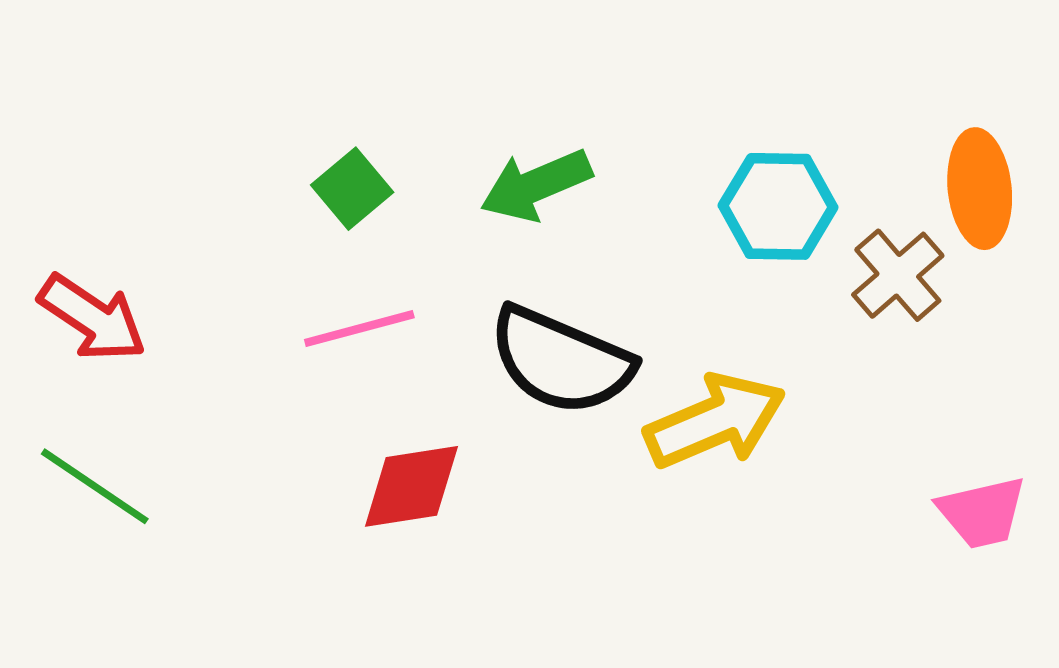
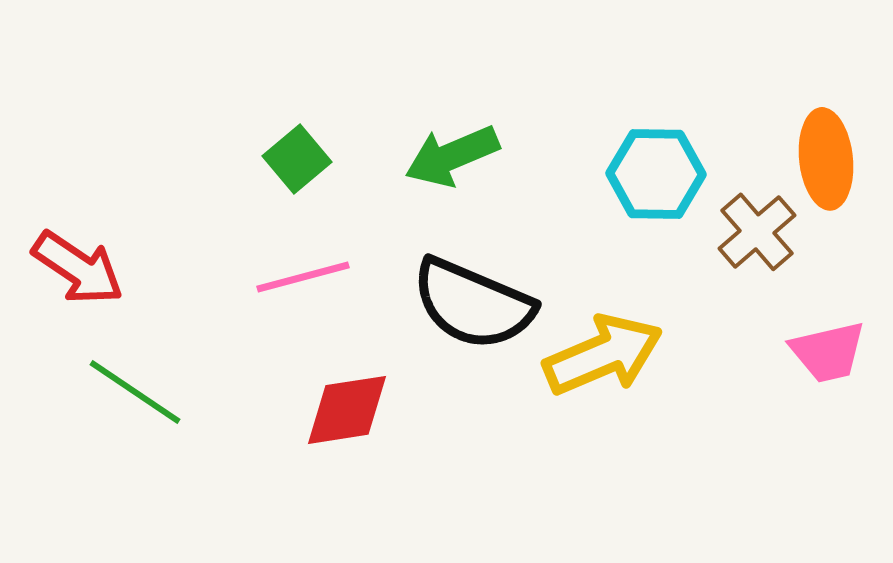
green line: (95, 486) -> (135, 392), moved
pink trapezoid: (982, 512) -> (828, 352), moved

